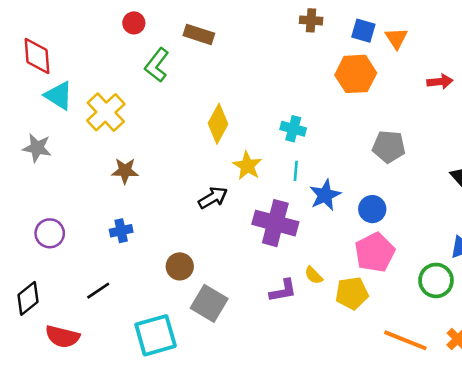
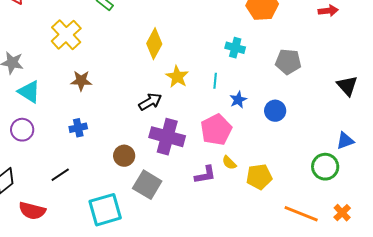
cyan triangle: (59, 96) -> (29, 92), moved
cyan cross: (293, 129) -> (235, 48), moved
blue star: (325, 195) -> (238, 100), size x0.7
purple cross: (275, 223) -> (167, 137), moved
pink pentagon: (375, 252) -> (216, 130), moved

